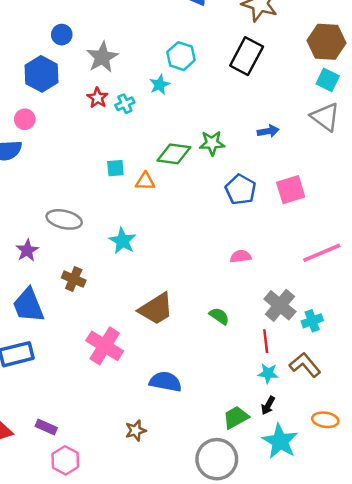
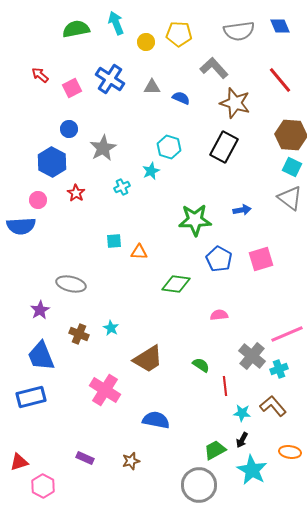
red star: (98, 98) -> (76, 193), moved
green star: (212, 143) -> (195, 220), size x1.5
green diamond: (174, 154) -> (176, 284), moved
cyan star: (123, 241) -> (111, 328), moved, size x0.7
pink line: (322, 253) -> (287, 334), moved
red line: (266, 341) -> (225, 386), moved
purple rectangle: (46, 427) -> (85, 458), moved
pink hexagon: (65, 460) -> (43, 486), moved

